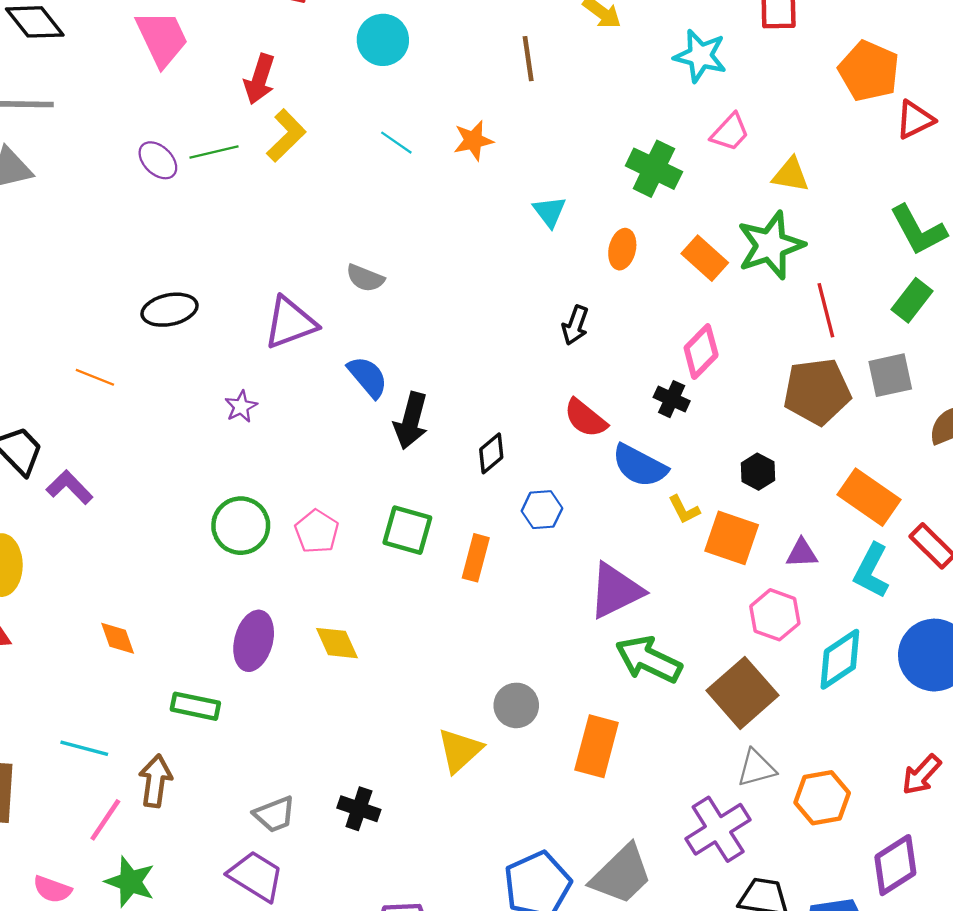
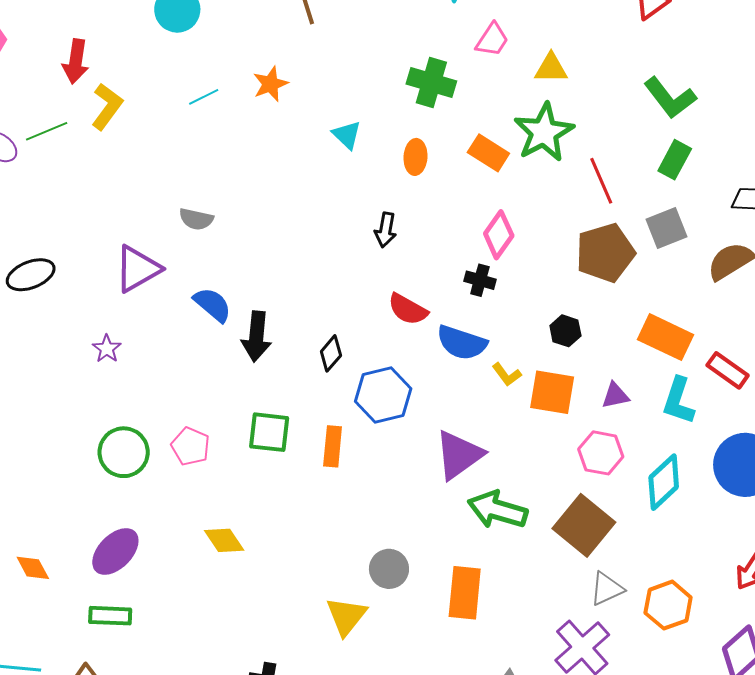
cyan line: (396, 143) -> (204, 97), turned -52
blue hexagon: (542, 510) -> (383, 395), size x1.6
purple ellipse: (254, 641) -> (115, 551), moved, turned 39

